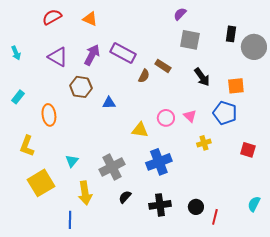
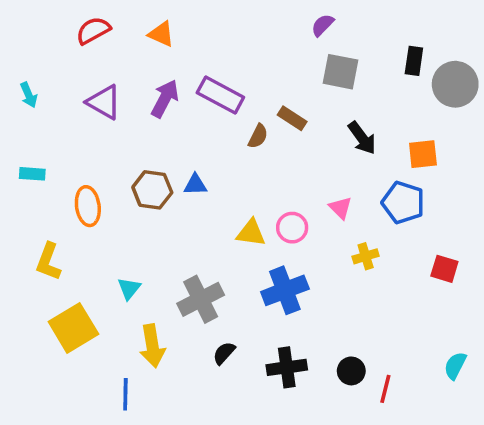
brown hexagon: (81, 87) -> (152, 190), moved
cyan rectangle: (18, 97) -> (32, 174), turned 56
pink circle: (166, 118) -> (292, 228), moved

